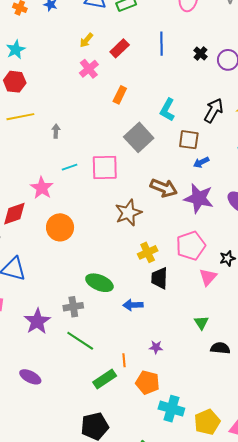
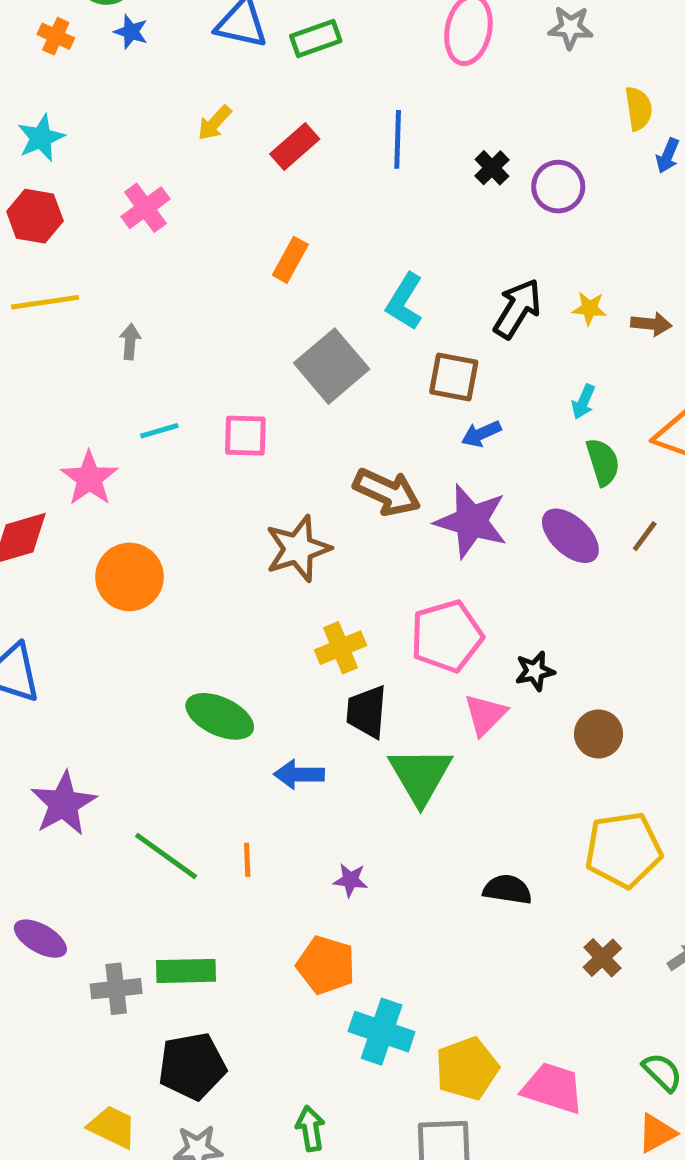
pink cross: (89, 69) -> (145, 208), moved
pink square: (105, 167) -> (245, 436), size x0.7
gray cross: (73, 307) -> (116, 989), moved
green triangle: (201, 323) -> (420, 775), moved, size x1.8
orange line: (124, 360) -> (247, 860), moved
green rectangle: (105, 379) -> (186, 971), moved, turned 30

